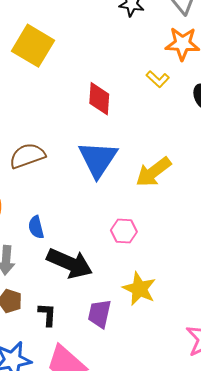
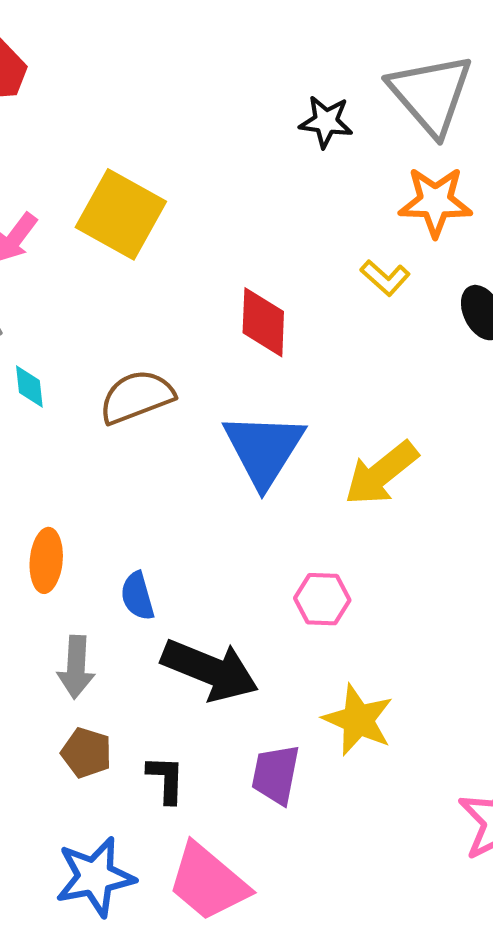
brown semicircle: (27, 156) -> (137, 397), moved

